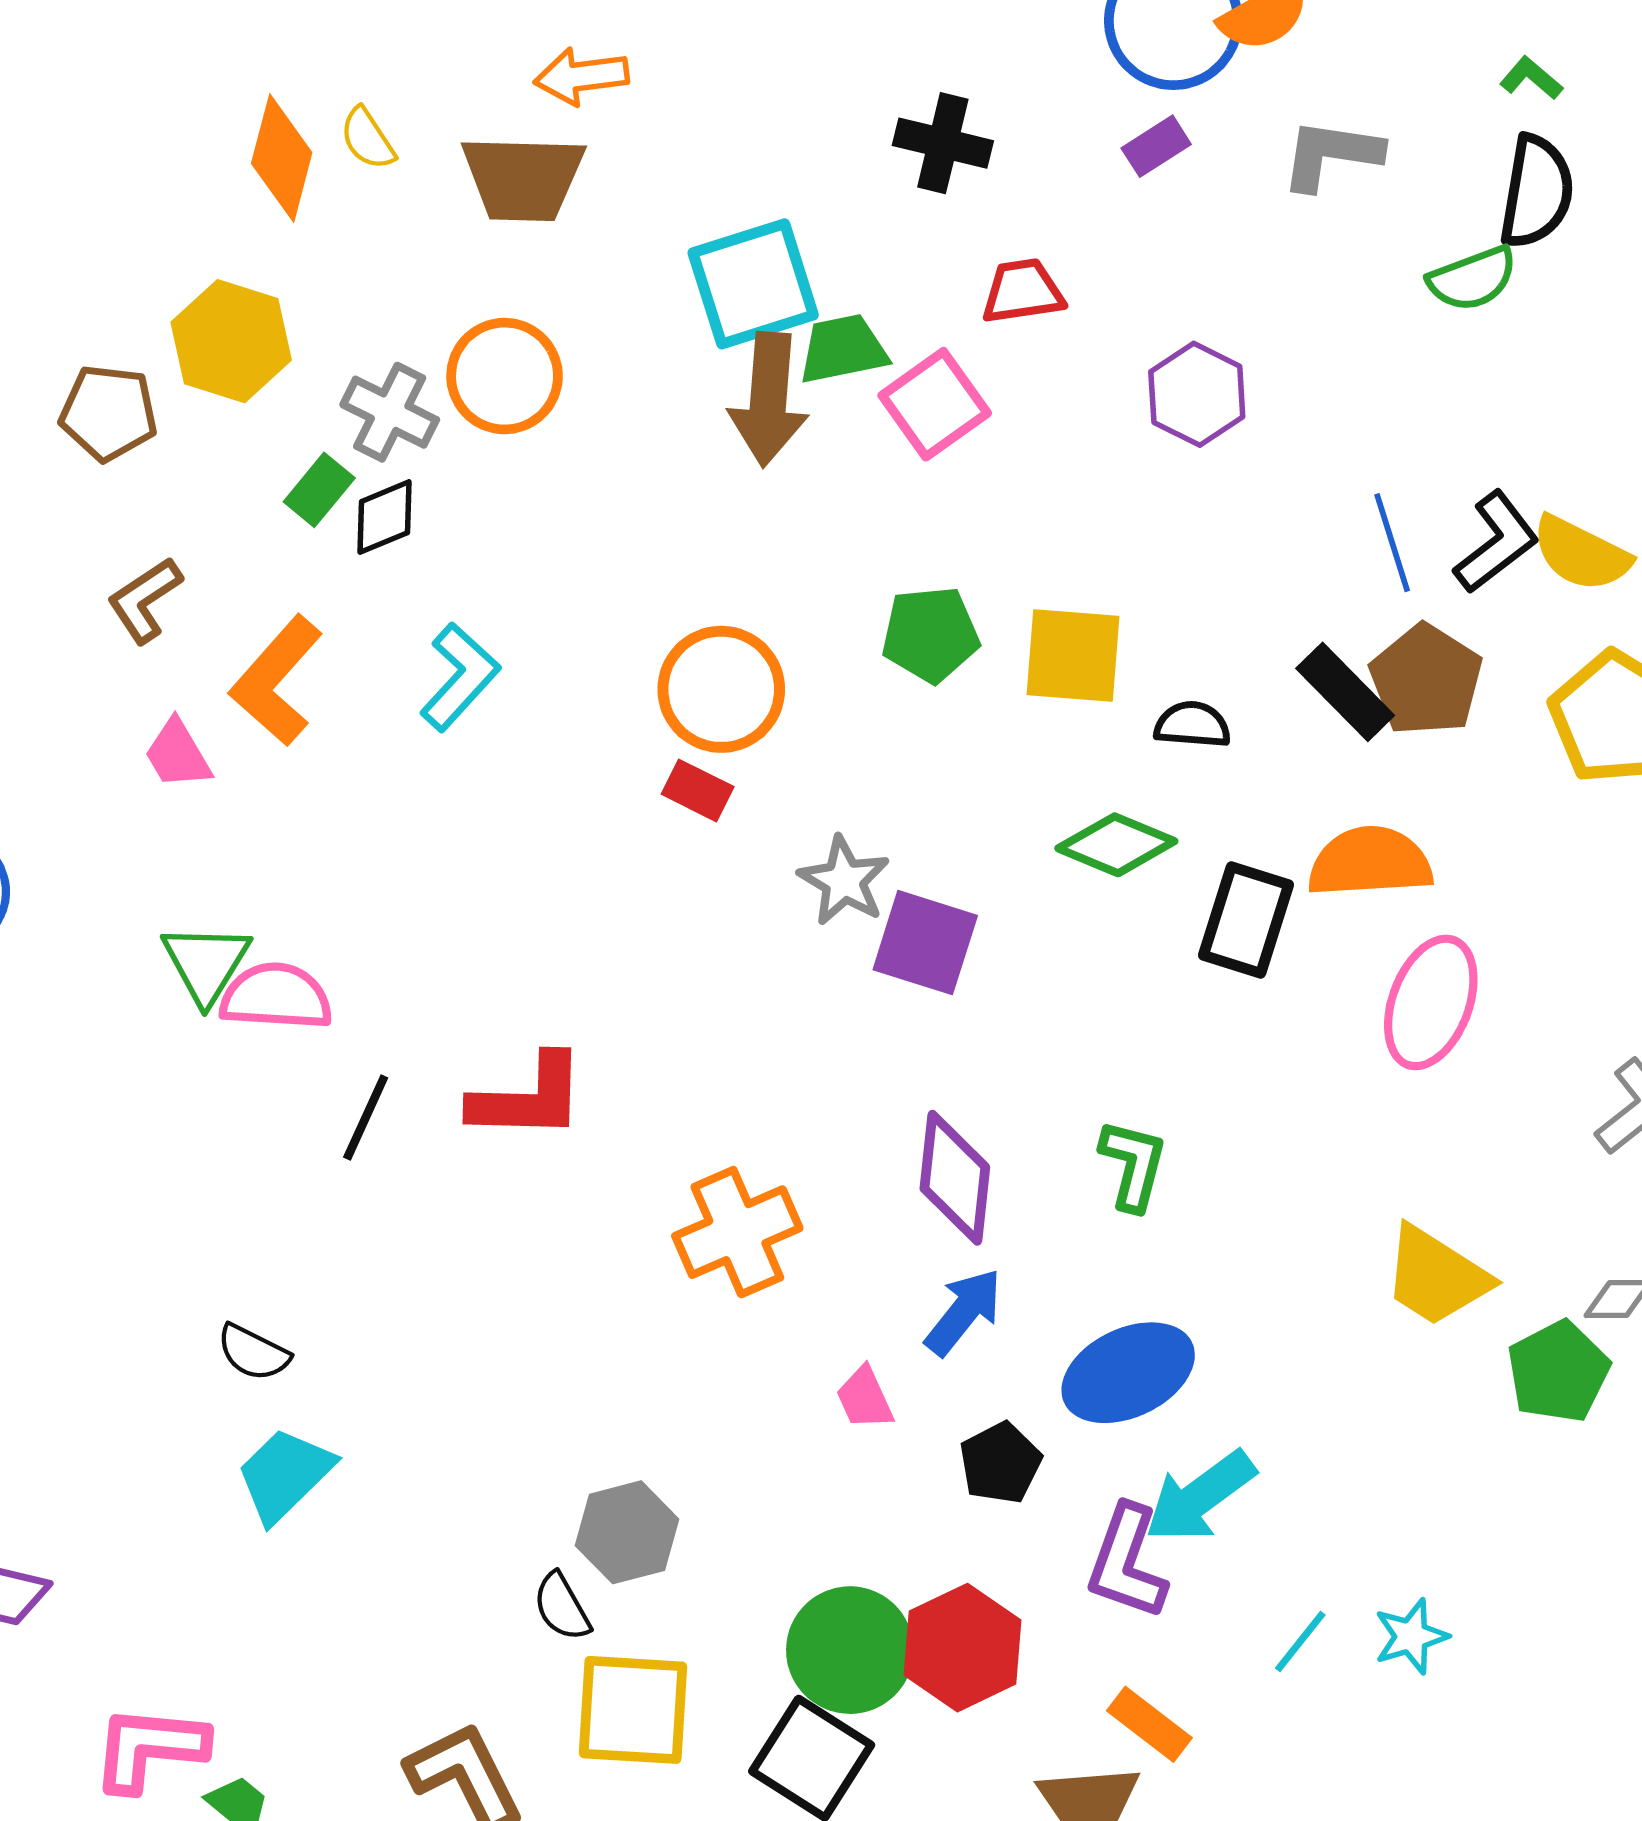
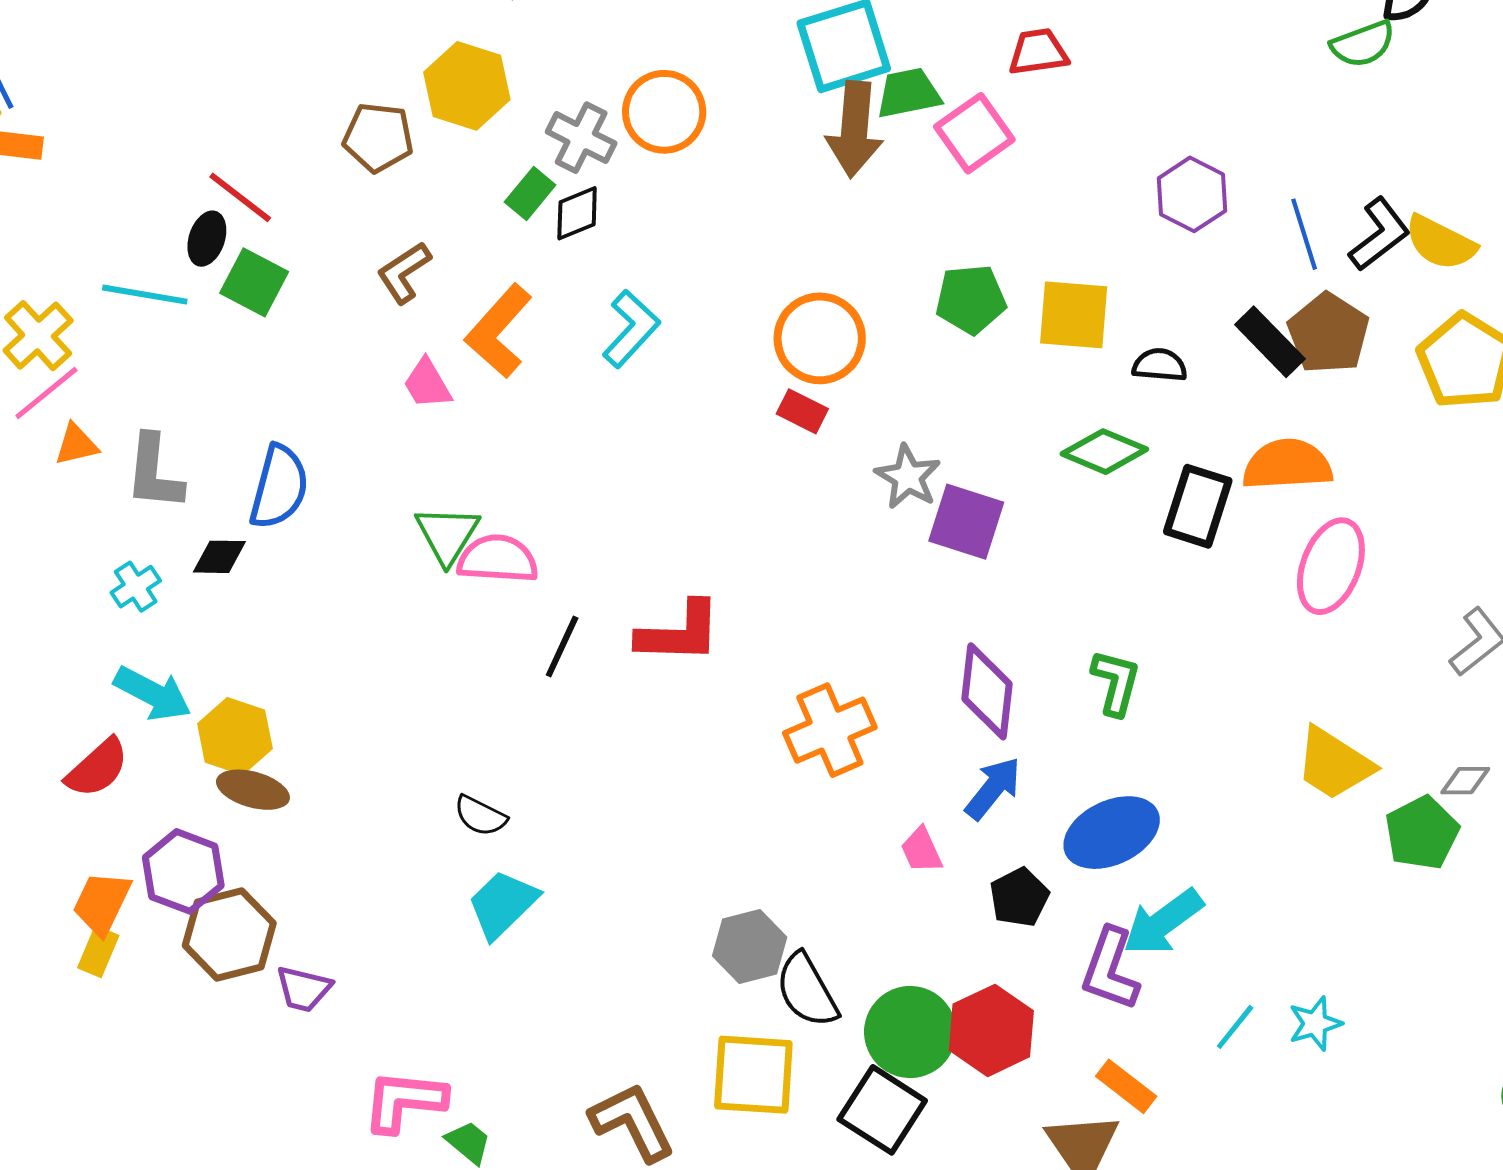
purple hexagon: (1197, 394) -> (1192, 194), moved
black semicircle: (562, 1607) -> (807, 990), moved, size x1.5

